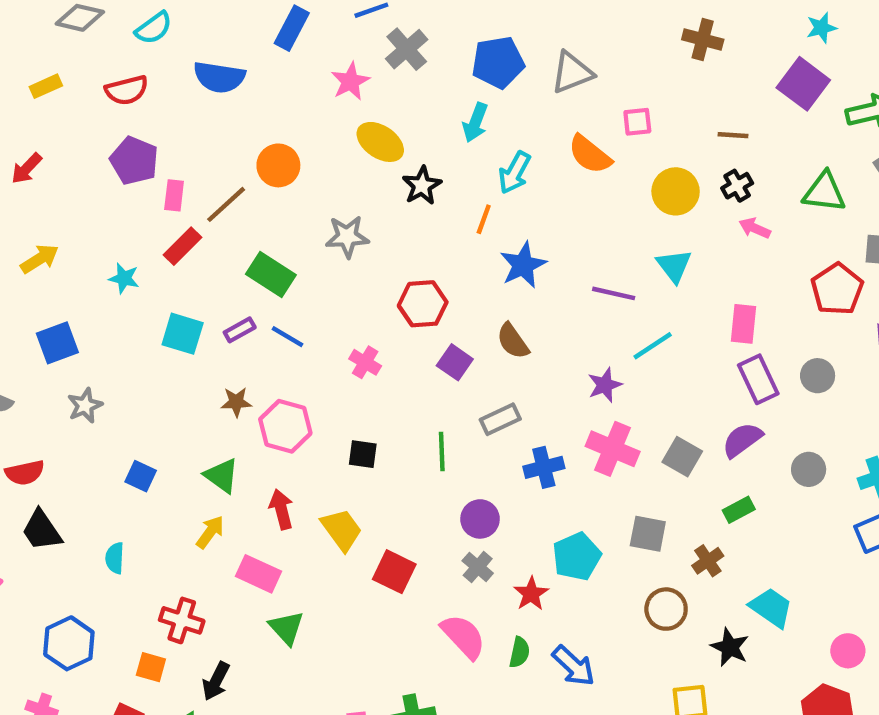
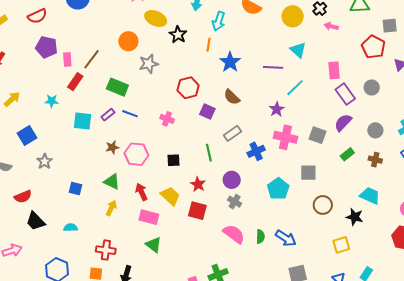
orange circle: (278, 165) -> (128, 41), moved
cyan semicircle: (115, 558) -> (71, 228), turned 96
brown cross: (708, 561) -> (375, 160), moved, turned -32
pink rectangle: (258, 574) -> (149, 217), moved
red star: (531, 594) -> (198, 184), moved

